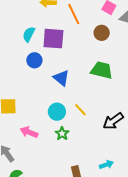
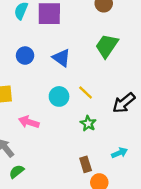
blue circle: (34, 60) -> (25, 56), moved
green trapezoid: (102, 70) -> (107, 46), turned -65
green star: (62, 134) -> (88, 123), moved

